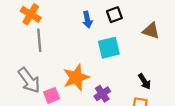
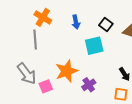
orange cross: (31, 14) -> (43, 17), moved
black square: (114, 15) -> (106, 25), moved, turned -32

